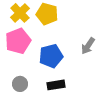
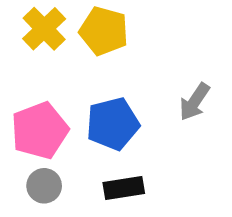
pink pentagon: (18, 41) -> (40, 130), moved

